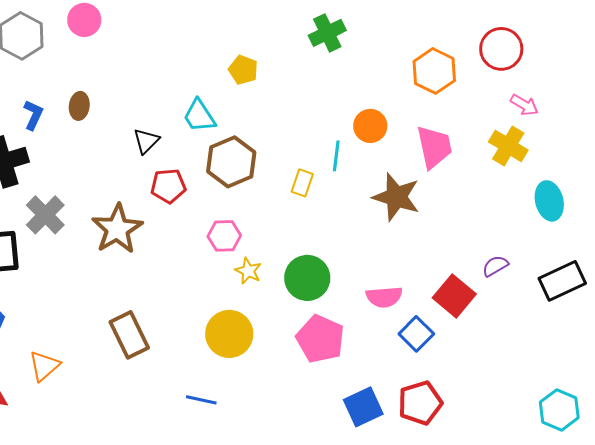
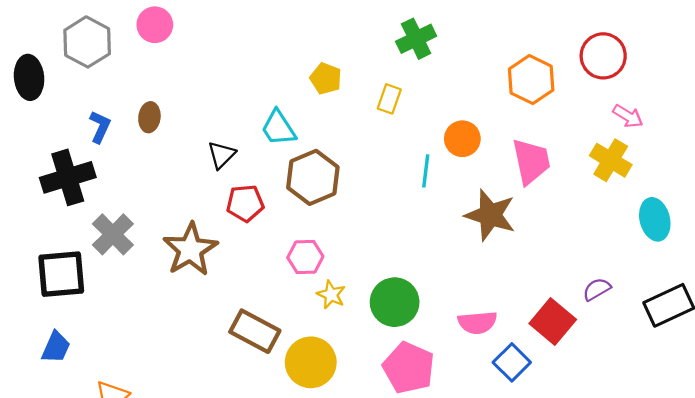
yellow rectangle: (302, 183) -> (389, 99), moved
brown rectangle: (129, 335) -> (255, 331), moved, turned -36

